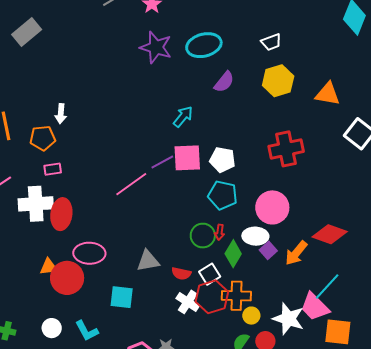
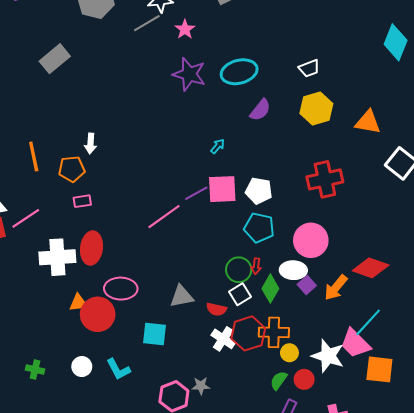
cyan arrow: (183, 117) -> (218, 146), size x0.7
white cross: (36, 204) -> (57, 257), moved
white square: (210, 274) -> (240, 294), moved

